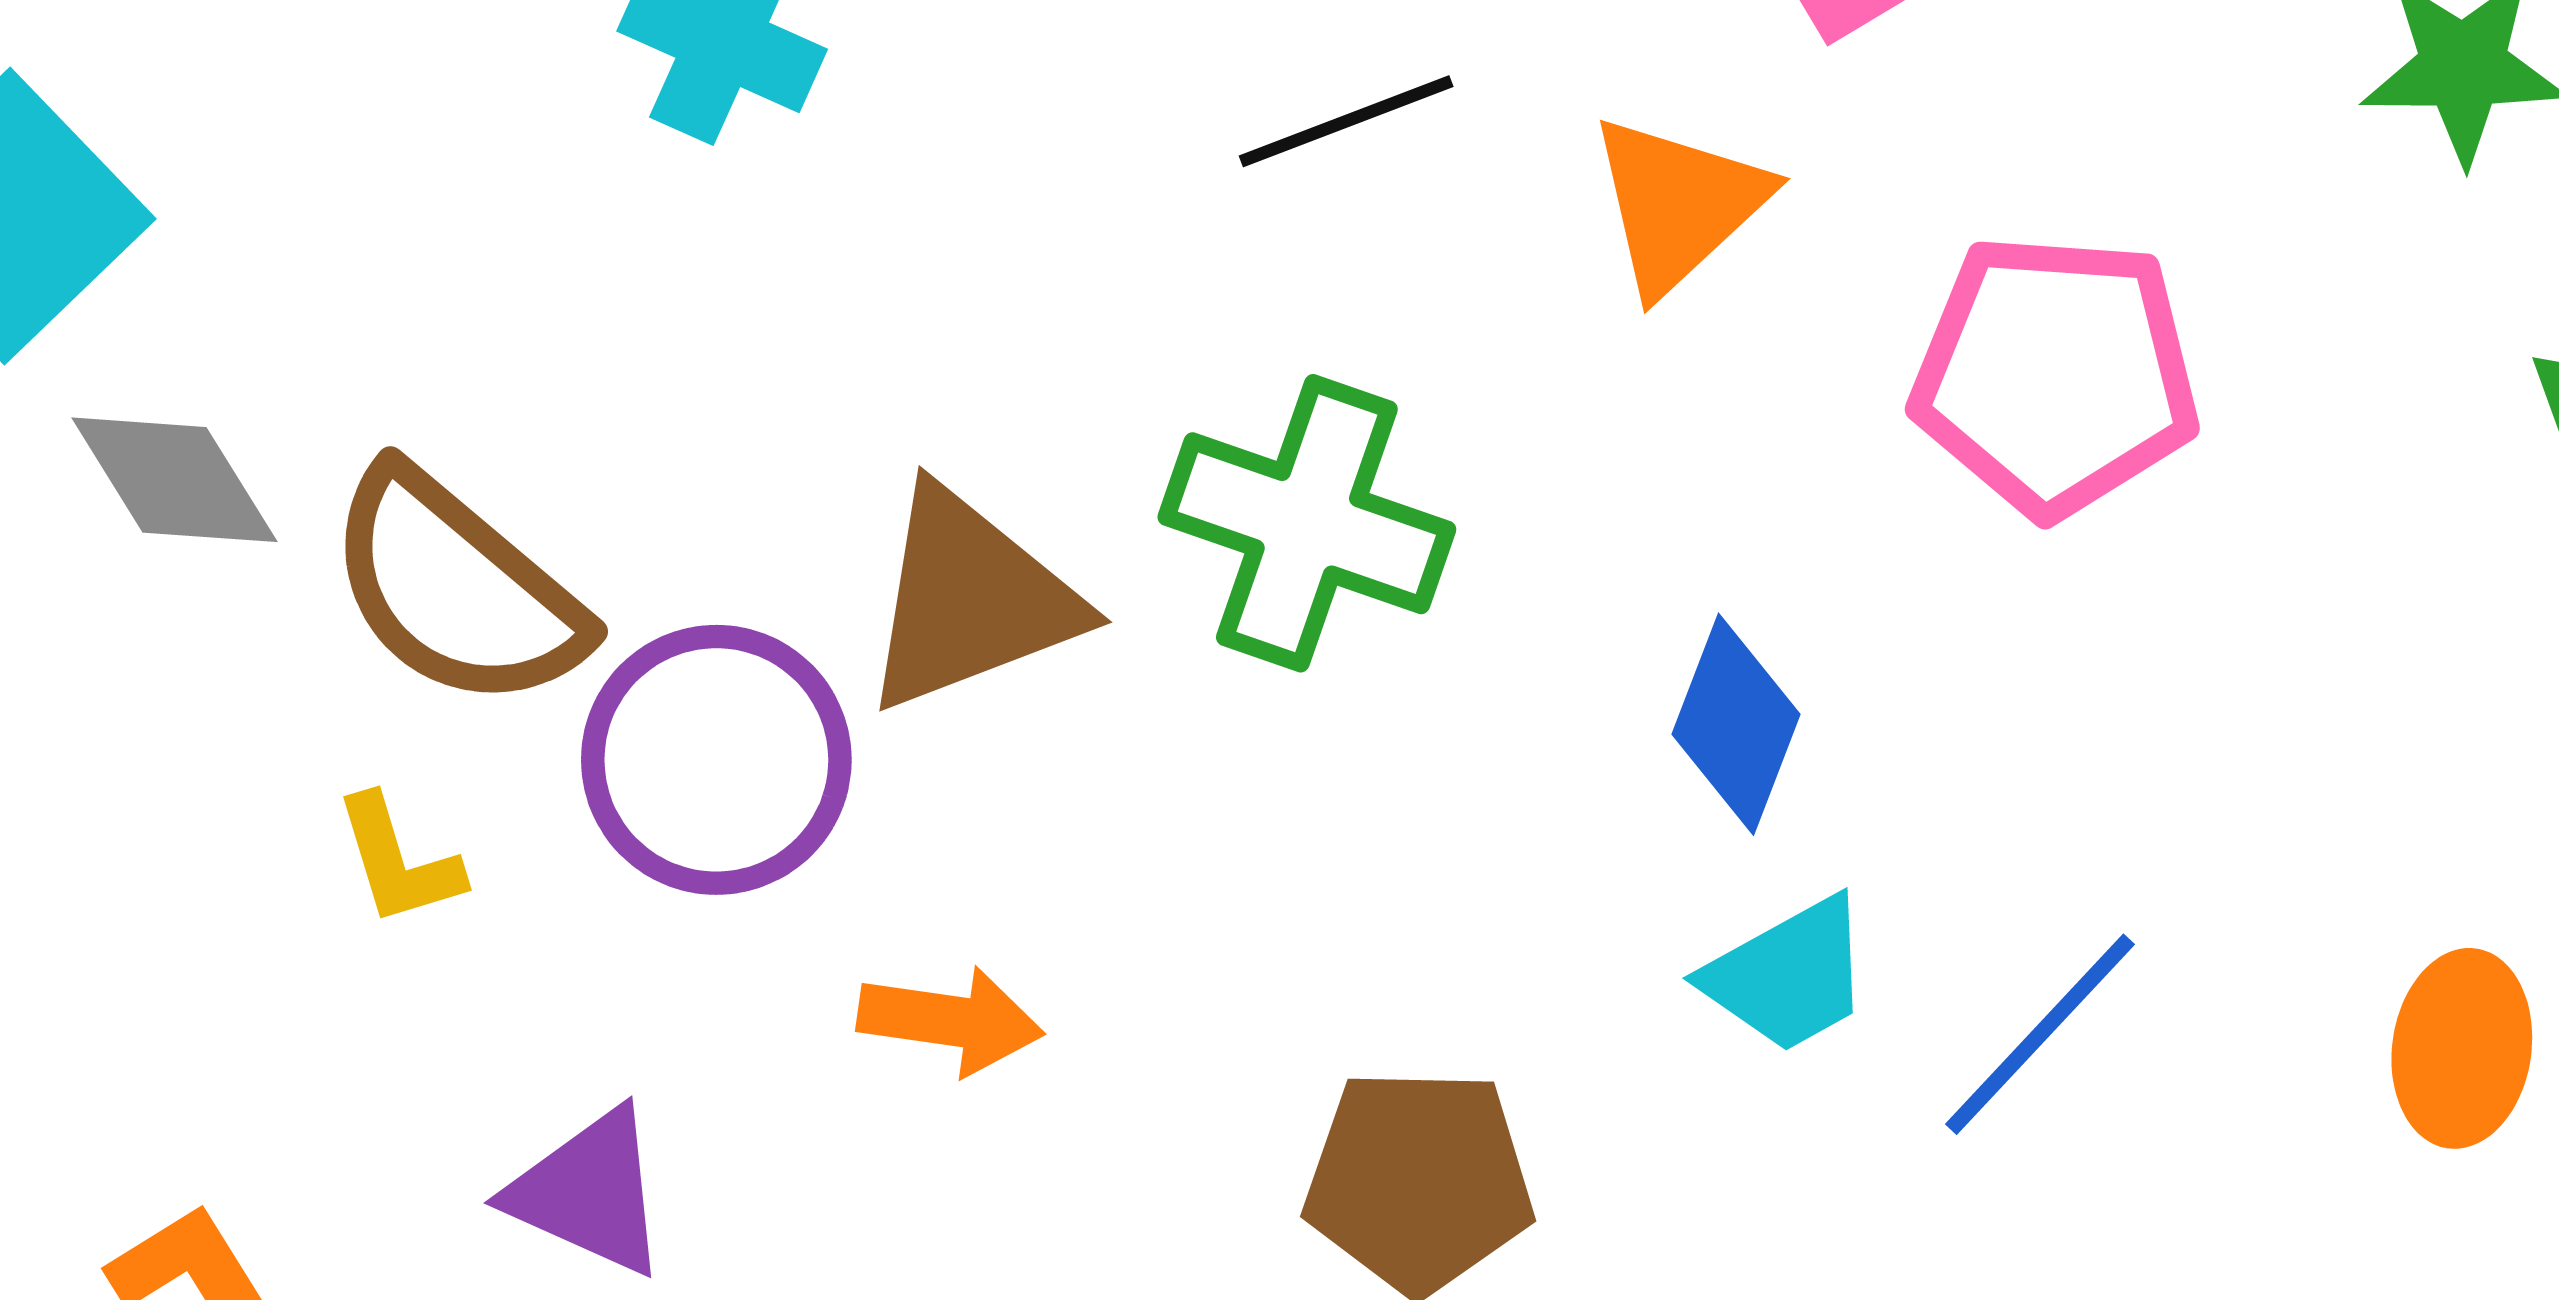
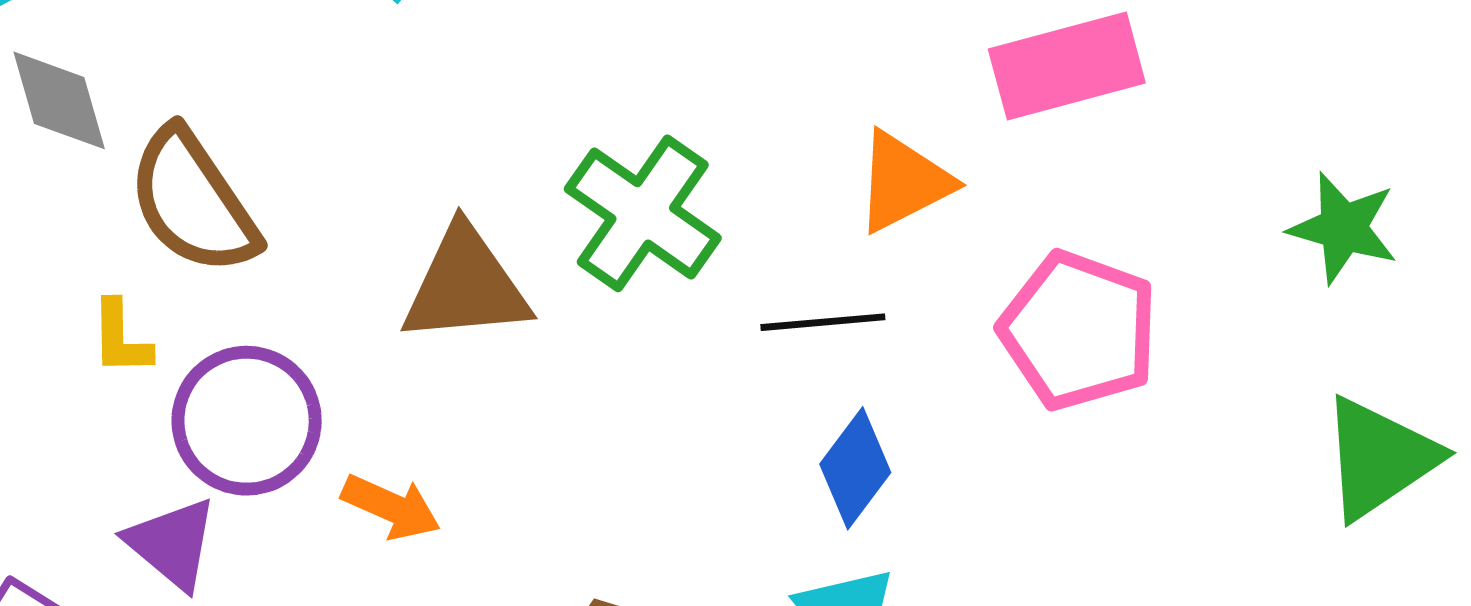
black line: (1346, 121) -> (823, 322), moved
green cross: (1307, 523) -> (643, 213), moved
purple circle: (716, 760) -> (247, 421), moved

